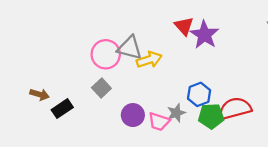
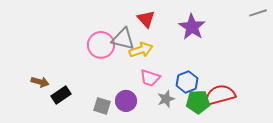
red triangle: (184, 26) -> (146, 19), moved
gray square: (101, 88) -> (102, 106), moved, turned -30
pink trapezoid: (159, 122) -> (150, 78), moved

